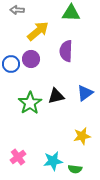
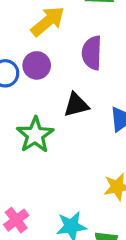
black triangle: (56, 96) -> (76, 105), moved

